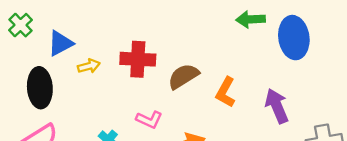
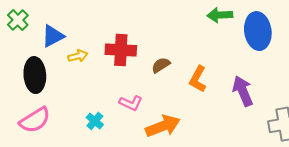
brown semicircle: (183, 76) -> (161, 65), size x0.7

